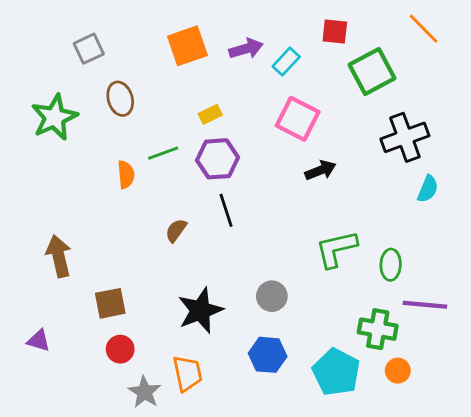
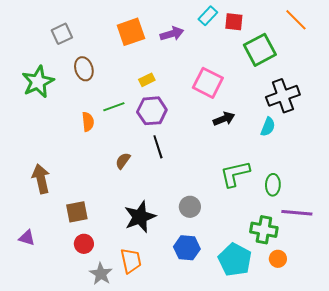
cyan rectangle: (286, 62) -> (208, 16), moved
cyan semicircle: (428, 189) -> (268, 127), moved

